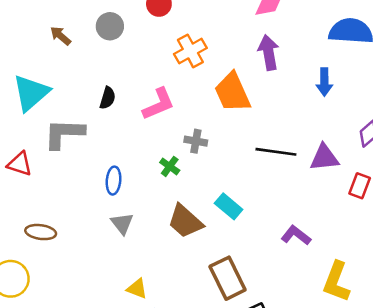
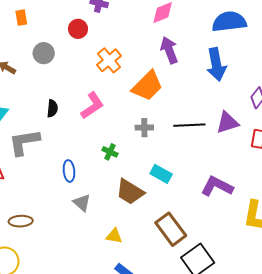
blue arrow: (324, 82) -> (216, 64), size x1.5
orange trapezoid: (232, 92) -> (147, 86), turned -100
gray cross: (196, 141) -> (144, 128), moved
purple L-shape: (296, 235) -> (217, 186), size x1.4
yellow triangle: (137, 289) -> (114, 236), moved

